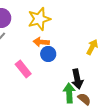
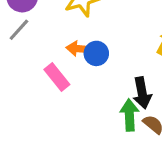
orange arrow: (41, 42) -> (79, 49), moved

